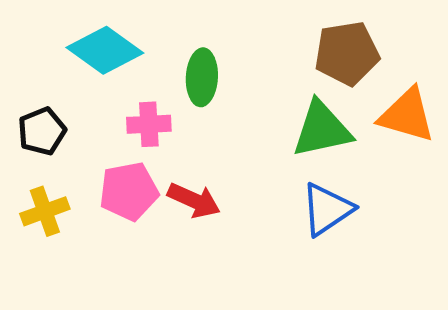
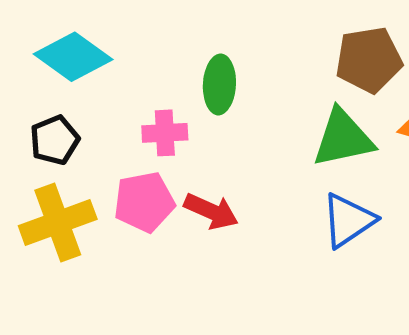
cyan diamond: (105, 50) -> (73, 57), moved
yellow cross: (45, 211) -> (58, 223), size x1.5

